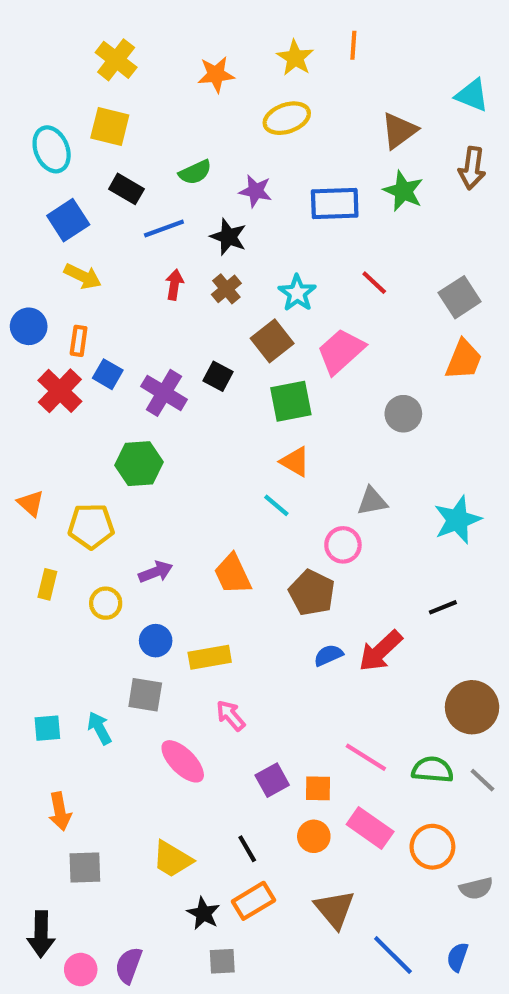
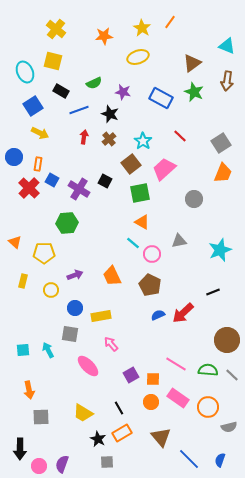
orange line: (353, 45) -> (170, 22), turned 32
blue rectangle: (335, 203) -> (161, 98), turned 30
pink circle: (343, 545) -> (152, 254), moved

